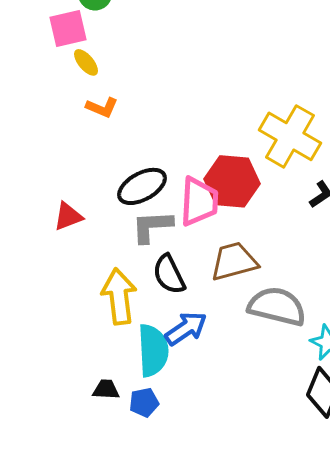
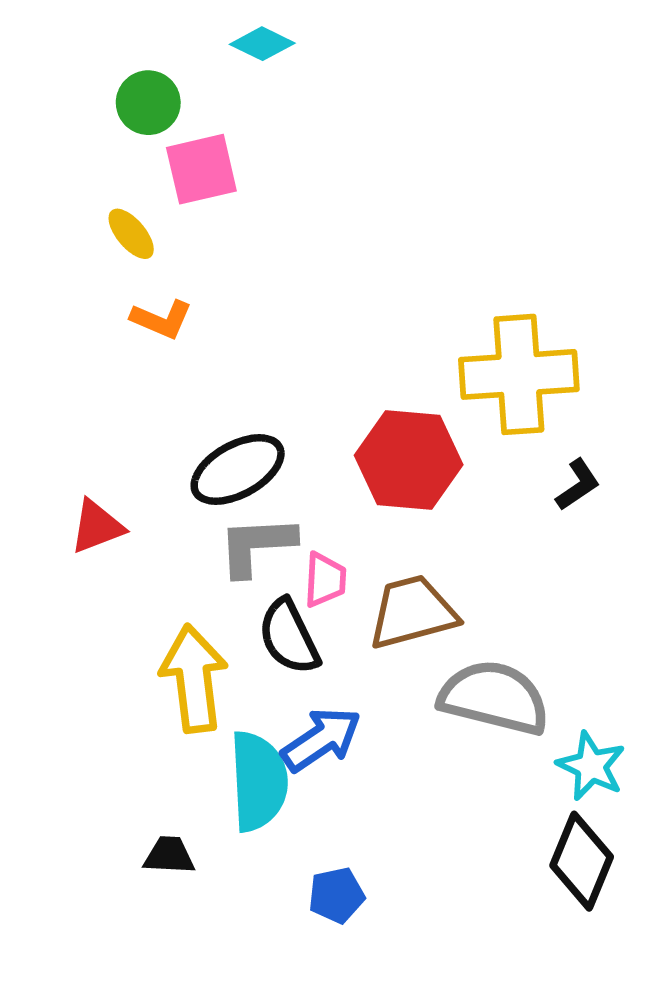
pink square: (68, 28) -> (201, 169), moved
yellow cross: (290, 136) -> (519, 374), turned -34
pink trapezoid: (199, 201) -> (325, 580), moved, size x0.6
blue pentagon: (144, 402) -> (336, 895), moved

